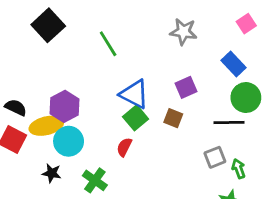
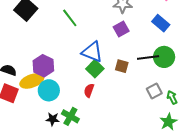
purple square: (186, 87) -> (121, 29), moved
green circle: (246, 98) -> (164, 57), moved
black line: (229, 123) -> (148, 57), moved
black star: (52, 173) -> (53, 119), moved

